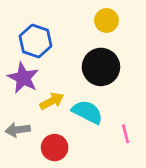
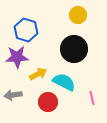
purple star: (23, 78) -> (17, 57), turned -30
red circle: (55, 148) -> (48, 102), moved

